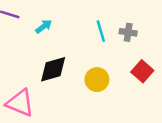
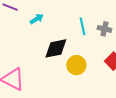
black diamond: (53, 69) -> (56, 48), moved

